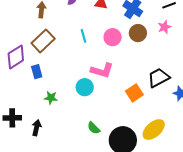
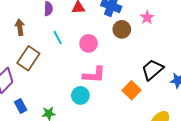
cyan line: (84, 36) -> (58, 37), moved
pink circle: (113, 37) -> (89, 43), moved
blue rectangle: (37, 72) -> (21, 106), moved

